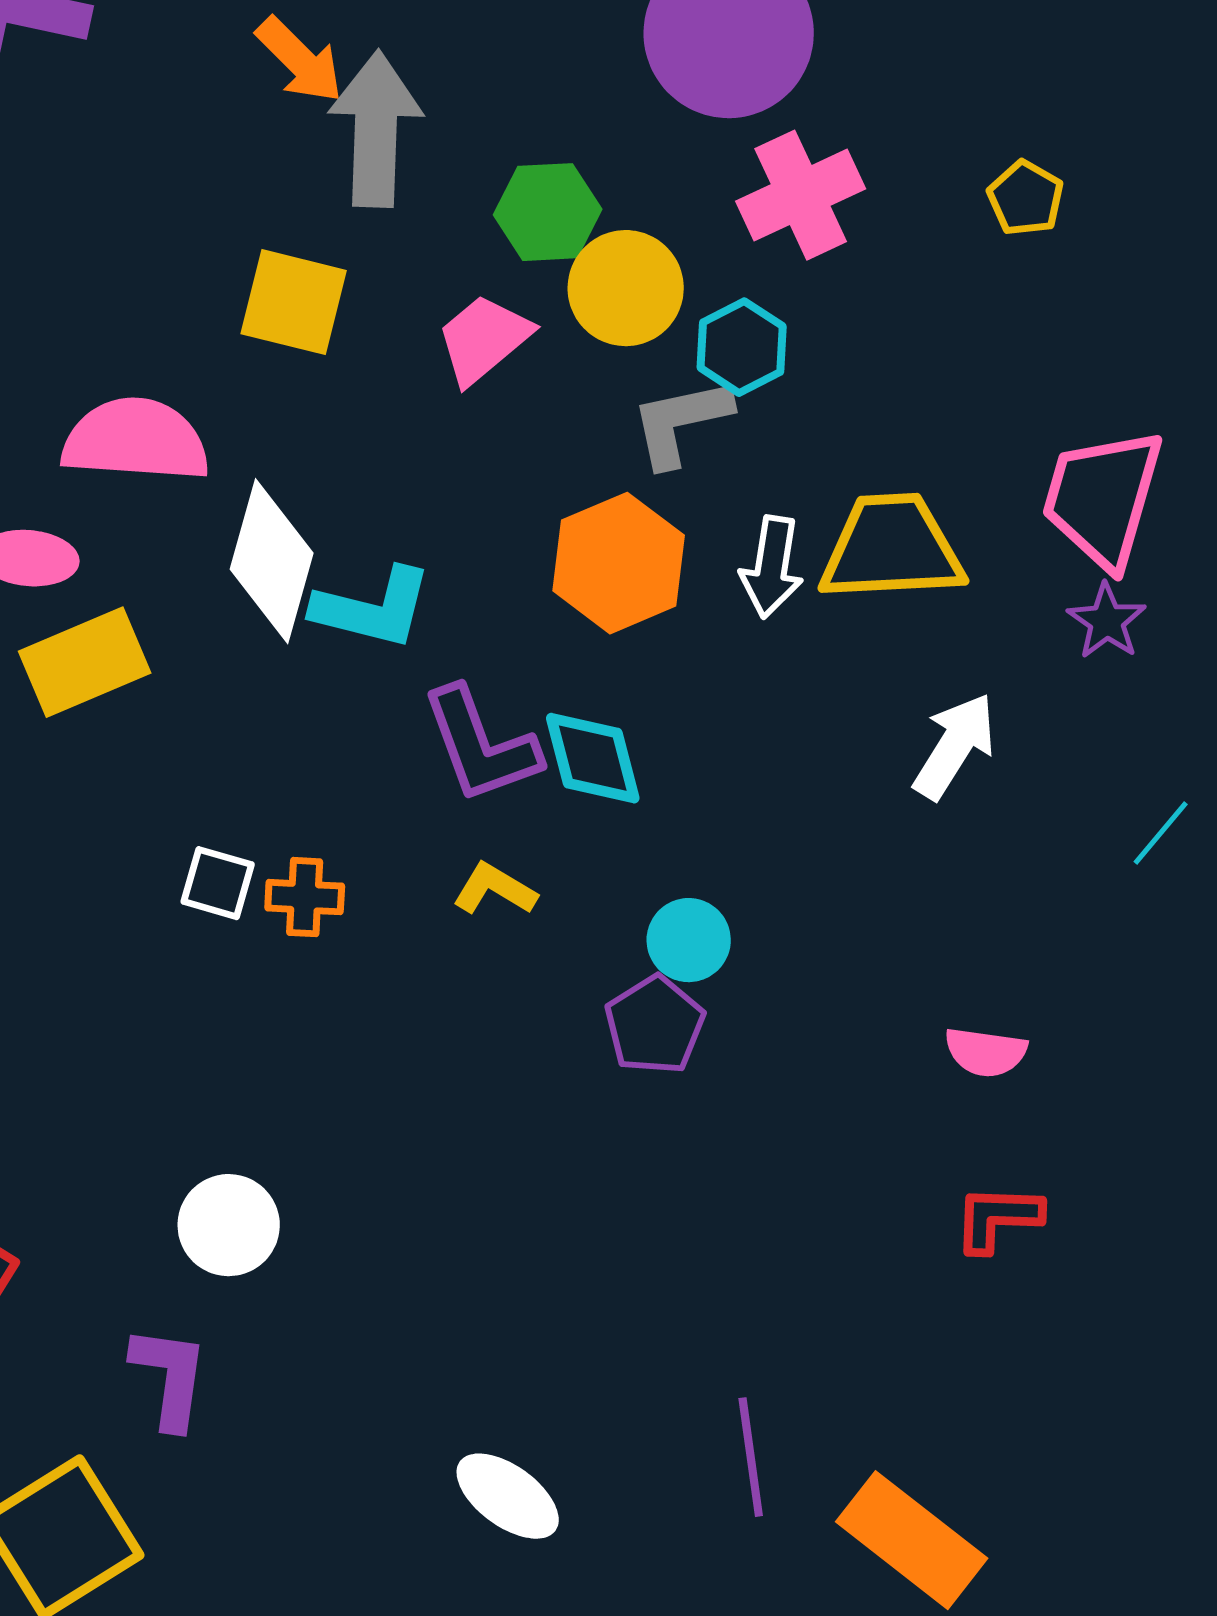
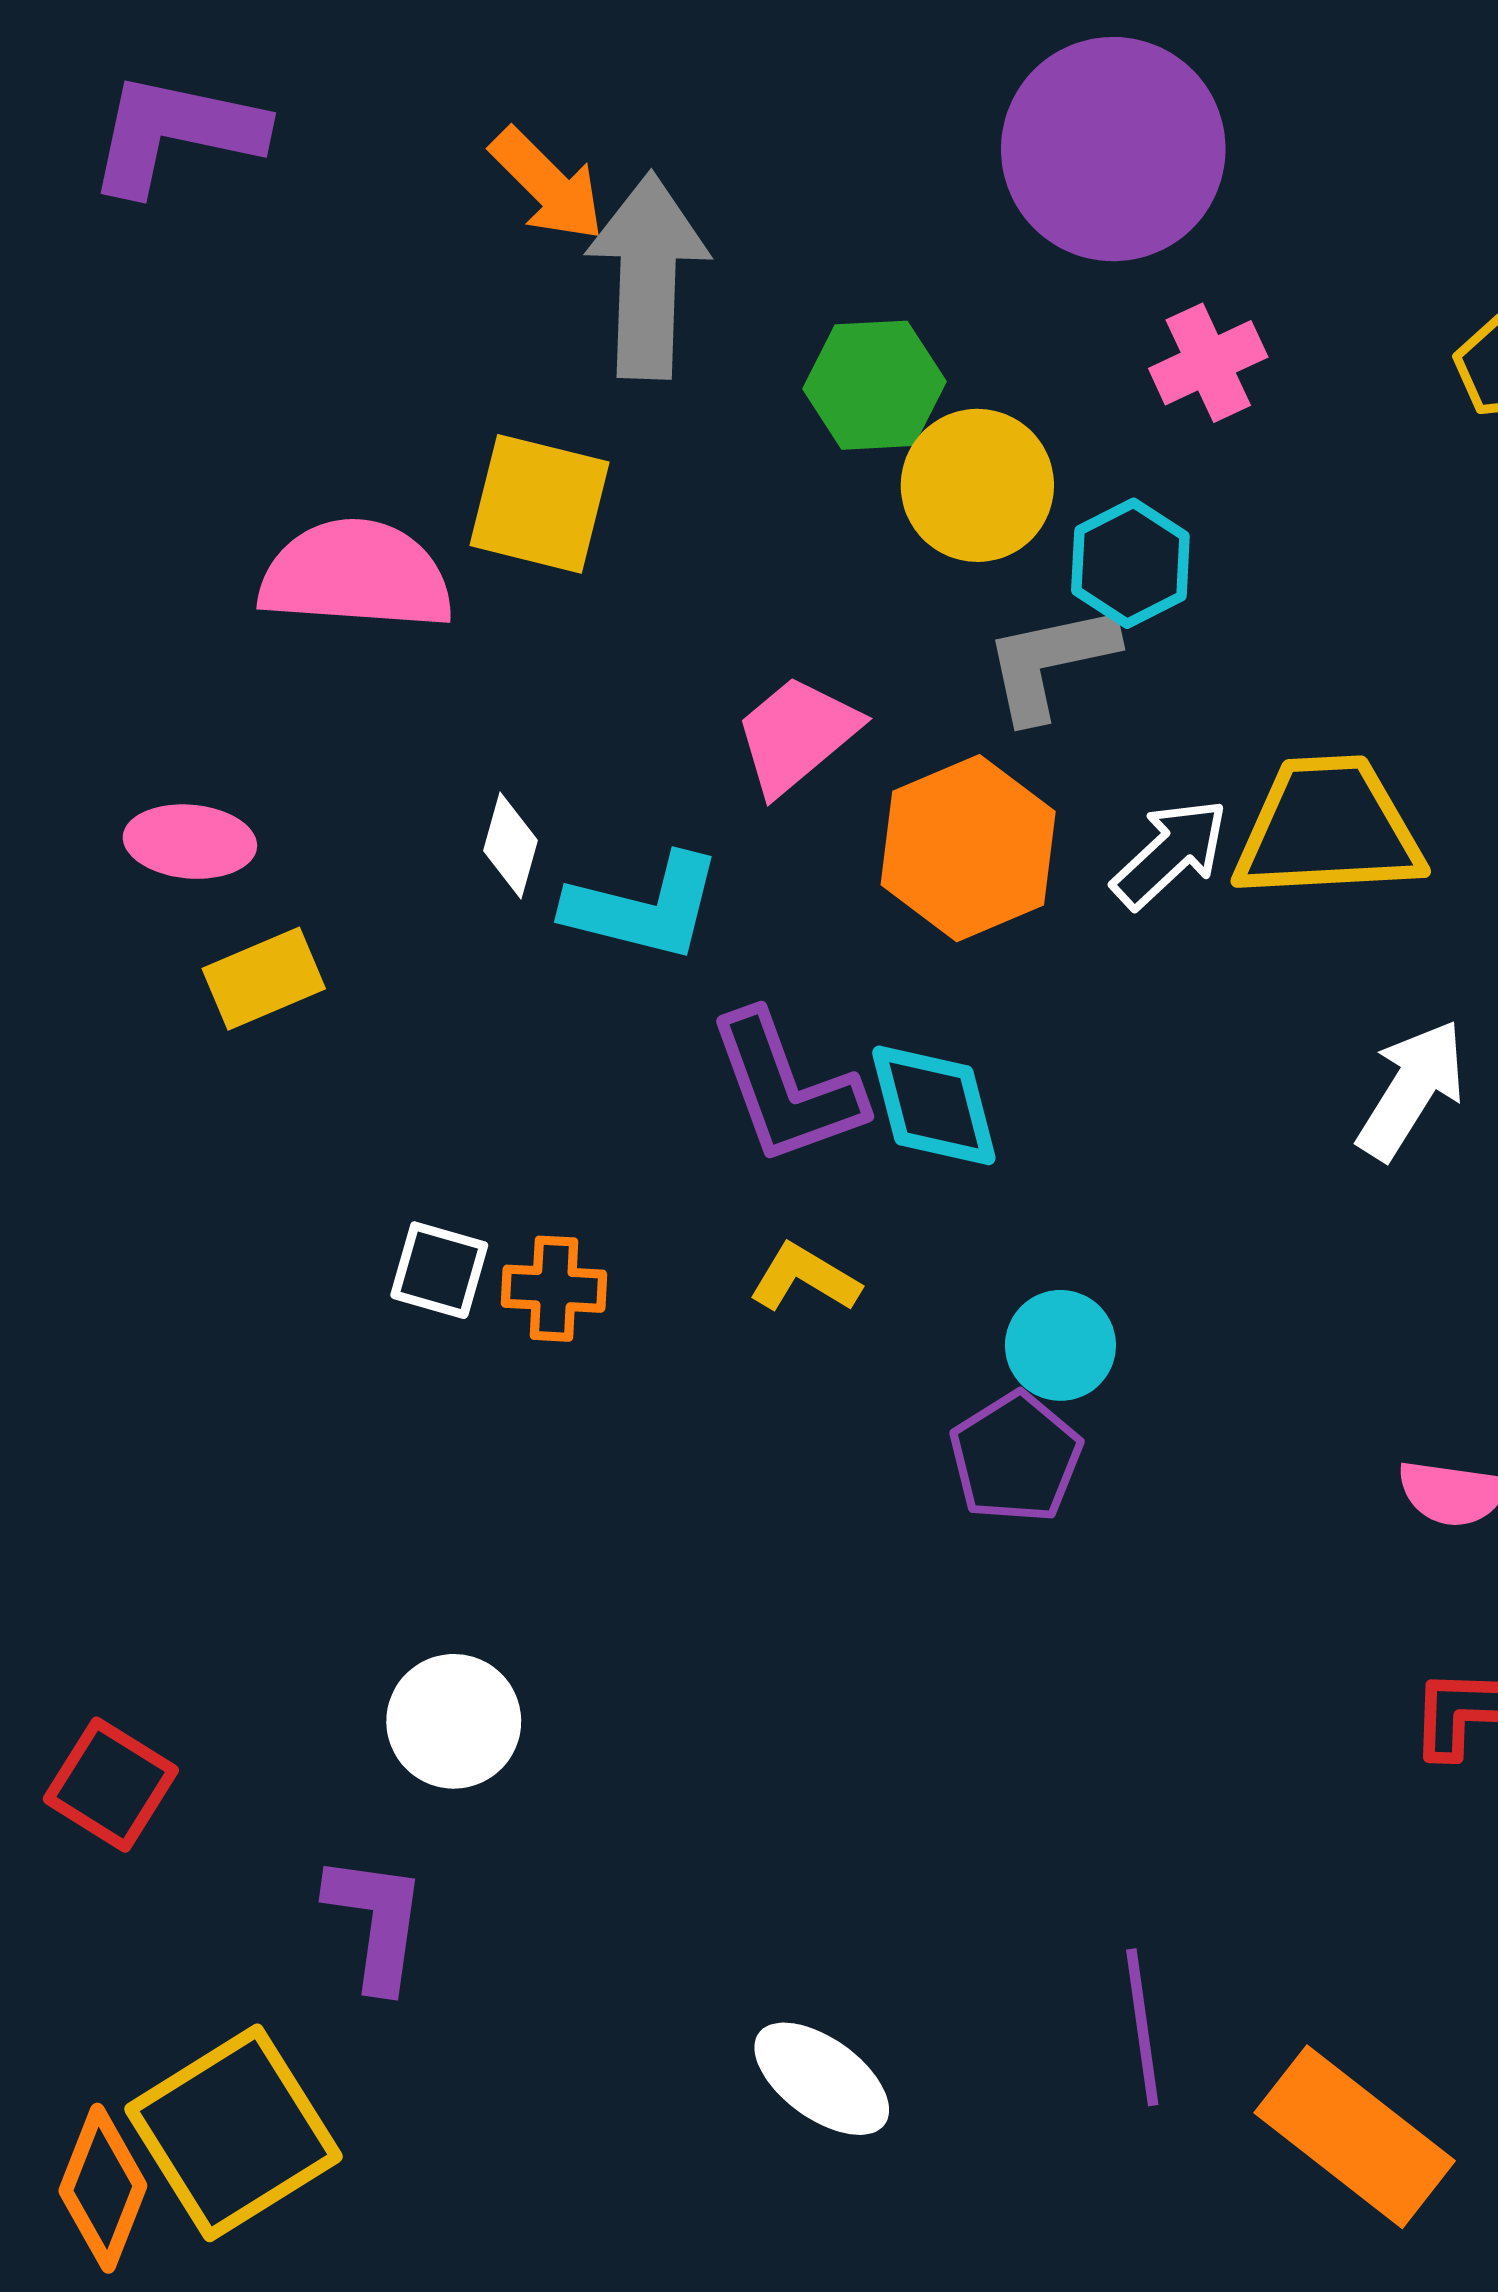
pink cross: (801, 195) -> (1208, 363), size x0.7
pink trapezoid: (484, 339) -> (797, 735), moved
pink semicircle: (136, 440) -> (356, 575), moved
white diamond: (272, 561) -> (510, 845), size x0.5
white arrow: (772, 567) -> (1170, 853), turned -142
yellow rectangle: (85, 662) -> (264, 979), size x0.7

